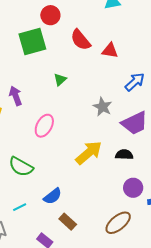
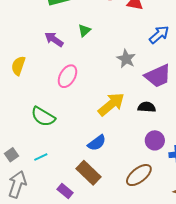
purple arrow: (16, 96) -> (54, 39), moved, turned -36
blue semicircle: (53, 196) -> (97, 143), moved
brown rectangle: (68, 222) -> (88, 173), size x1.4

